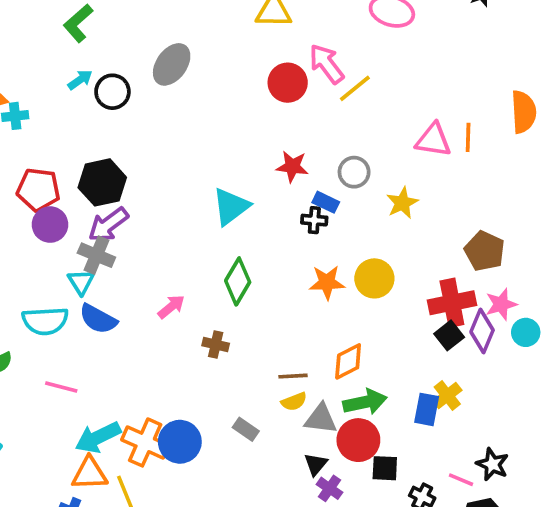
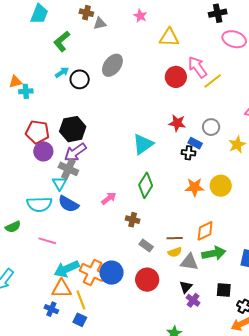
gray rectangle: (246, 429) -> (146, 245), moved
red circle: (358, 440) -> (147, 280), moved

